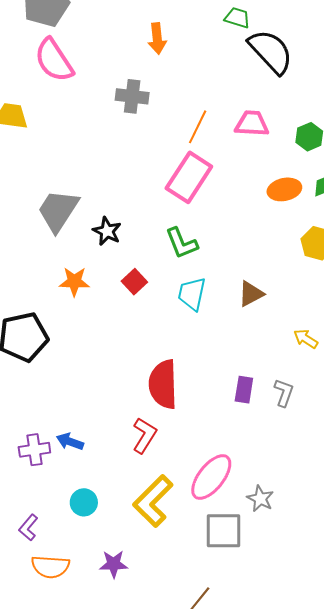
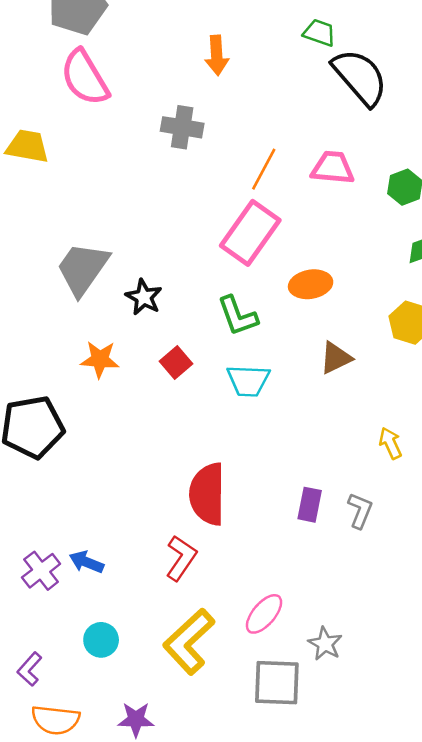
orange ellipse: (284, 189) -> (311, 284), moved
cyan trapezoid: (192, 294) -> (248, 381), turned -102
brown triangle: (251, 294) -> (336, 358), moved
yellow arrow: (306, 339) -> (390, 443), turned 30
purple cross: (34, 450) -> (41, 571), turned -32
pink ellipse: (211, 477) -> (264, 614), size x0.7

